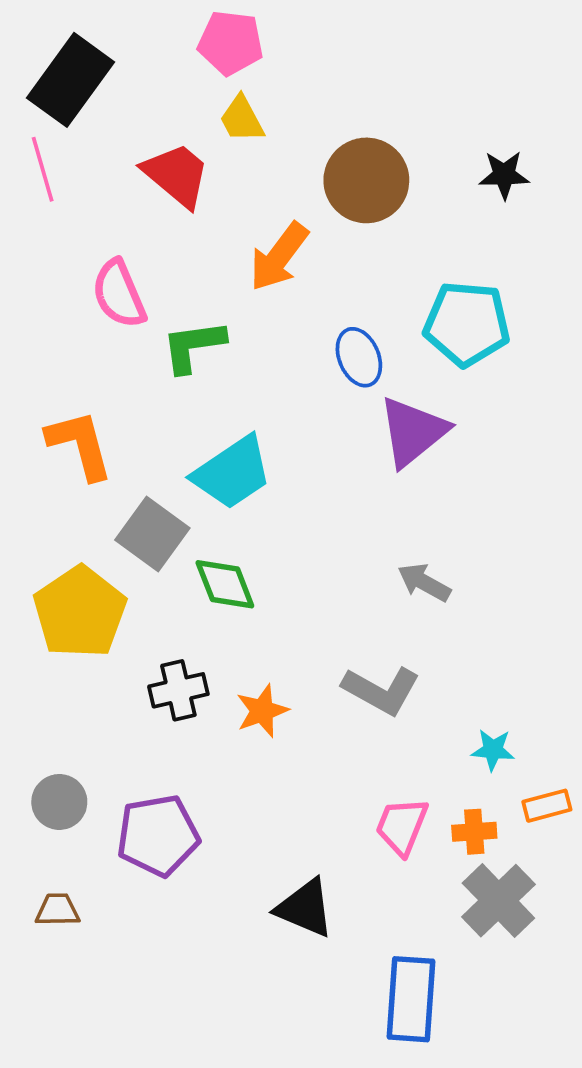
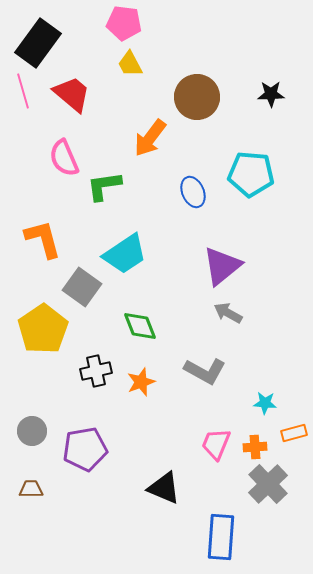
red trapezoid: (177, 175) -> (72, 94), moved
purple triangle: (413, 432) -> (222, 266), moved
green diamond: (225, 584) -> (140, 326), moved

